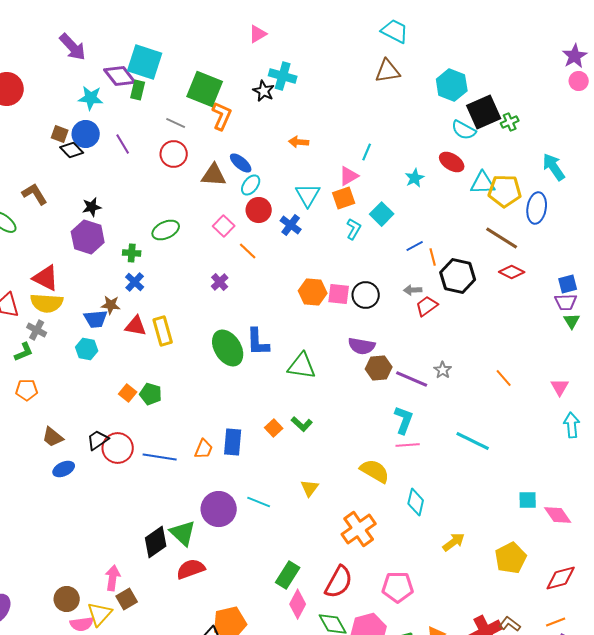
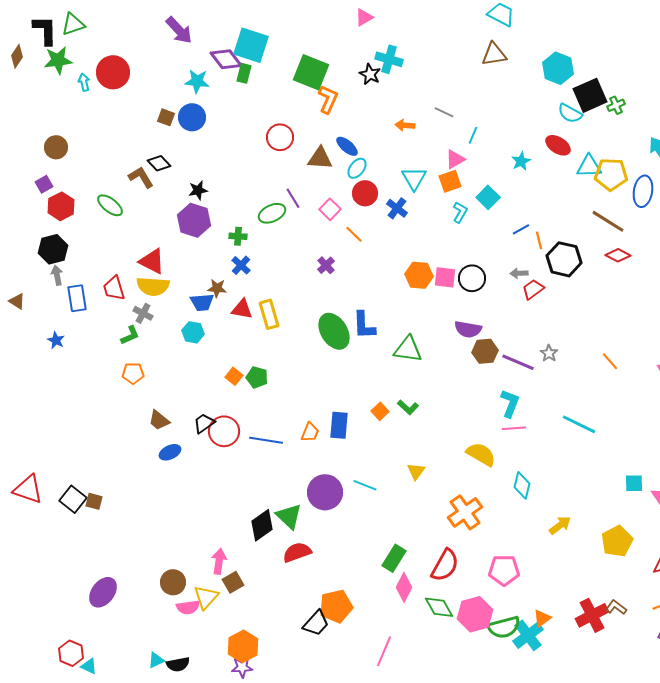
gray line: (176, 123) -> (444, 112), moved
purple line: (123, 144) -> (293, 198), moved
black diamond: (72, 150) -> (159, 163), moved

